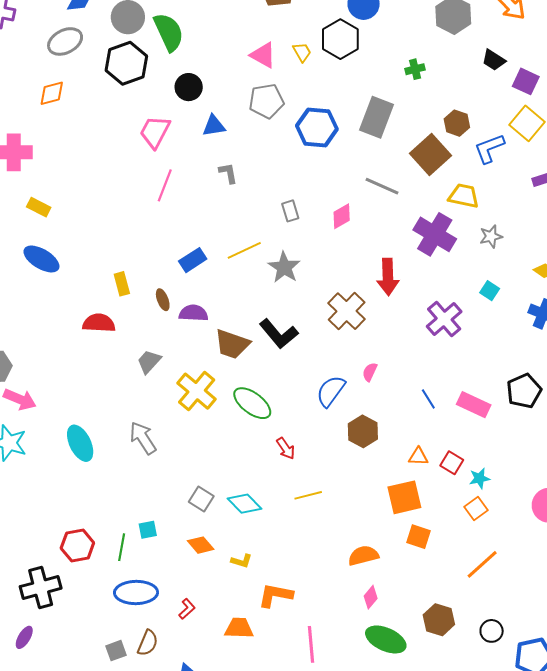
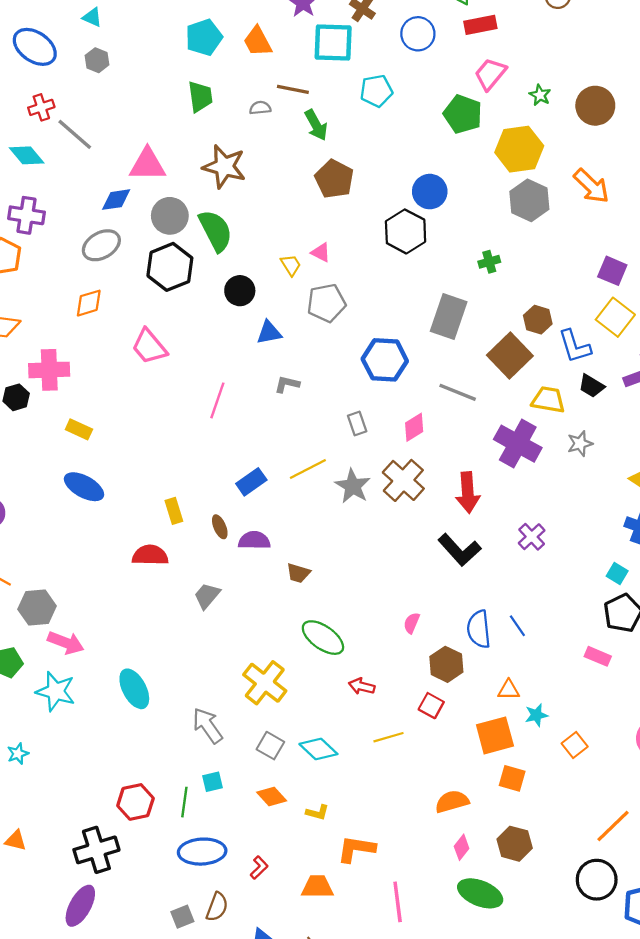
yellow trapezoid: (302, 52) -> (291, 265), moved
pink triangle: (263, 55) -> (321, 252), size x0.7
black trapezoid: (494, 60) -> (591, 386), moved
blue hexagon: (317, 127) -> (385, 360), moved
pink trapezoid: (155, 132) -> (149, 347), moved, turned -66
blue L-shape: (489, 148) -> (575, 346), turned -84
gray L-shape: (228, 173) -> (287, 384), turned -65
cyan square: (490, 291) -> (617, 574), moved
brown cross: (347, 311) -> (403, 480), moved
purple cross: (444, 319) -> (532, 537), size x0.7
black L-shape: (279, 334) -> (459, 550), moved
brown trapezoid: (232, 344) -> (298, 573), size x0.6
pink semicircle: (370, 372) -> (412, 623), moved
yellow cross: (197, 391) -> (265, 683), moved
blue semicircle: (331, 391) -> (479, 629), moved, turned -40
pink rectangle: (474, 405) -> (598, 656), moved, size x0.7
gray arrow: (143, 438) -> (208, 726), moved
red arrow: (286, 448) -> (362, 686), turned 140
red square: (452, 463) -> (431, 706), moved
cyan star: (480, 478) -> (536, 715), moved
orange line: (482, 564) -> (613, 826), moved
brown hexagon: (439, 620) -> (515, 844), moved
black circle: (492, 631) -> (597, 880), size x1.6
purple ellipse: (24, 637) -> (80, 906), size x1.6

